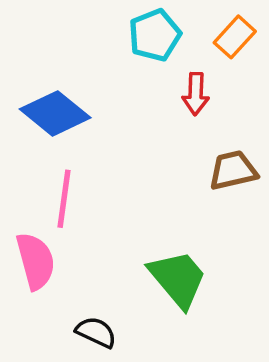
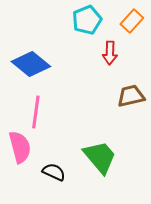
black semicircle: (96, 332) -> (54, 172), moved

